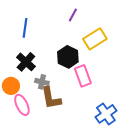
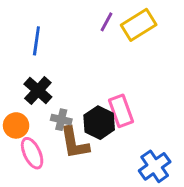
yellow rectangle: (95, 39) -> (139, 25), moved
black hexagon: (68, 57) -> (99, 123), moved

